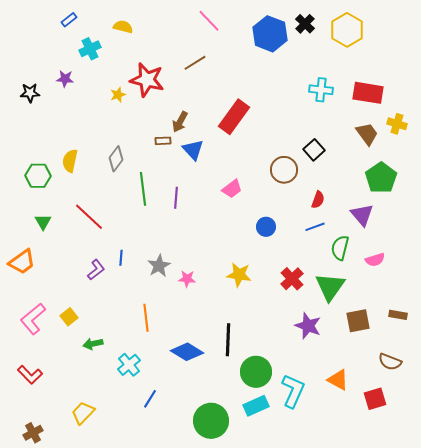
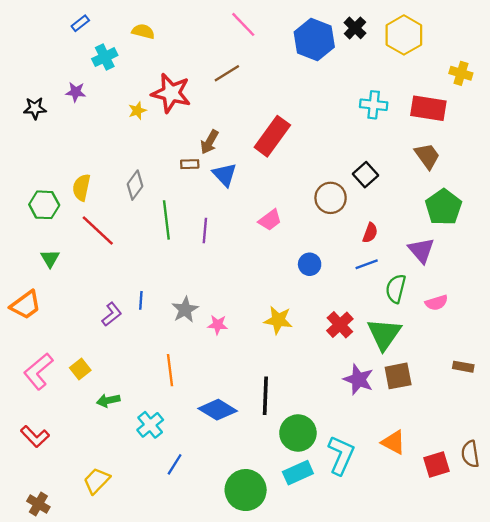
yellow cross: (397, 124) -> (461, 73), moved
red line: (89, 217) -> (98, 230), moved
brown square: (358, 321) -> (398, 376), moved
brown semicircle: (390, 362) -> (470, 454), moved, turned 60
brown cross: (33, 433) -> (38, 504), turned -30

